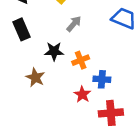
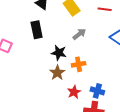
brown star: (35, 77) -> (57, 73), moved
blue cross: (102, 79) -> (97, 91), moved

